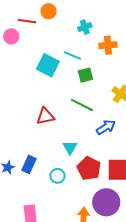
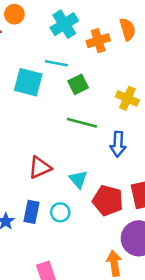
cyan cross: (85, 27) -> (64, 24), size x1.5
red triangle: (45, 116) -> (40, 168), moved
blue arrow: (106, 127) -> (118, 144), turned 138
cyan circle: (57, 176) -> (60, 212), moved

